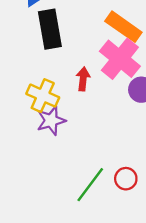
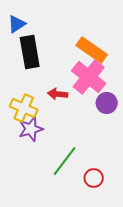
red arrow: (83, 79) -> (58, 94), turned -90
green line: (90, 185) -> (65, 161), moved

